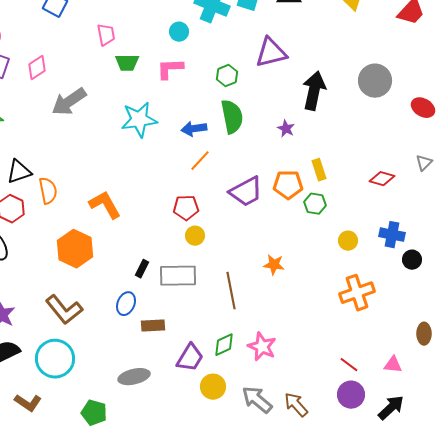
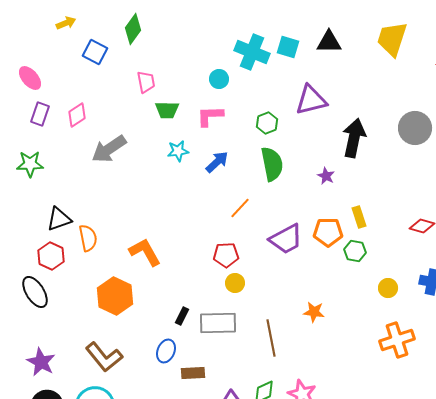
cyan star: (139, 120) -> (178, 151), moved, size x0.6
blue arrow: (194, 129) -> (217, 162), moved, turned 145

